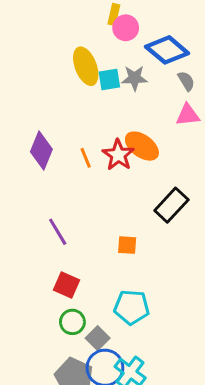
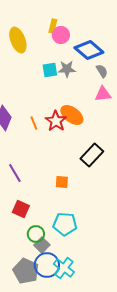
yellow ellipse: (86, 66) -> (18, 40), moved
green circle: (72, 322) -> (36, 234), moved

